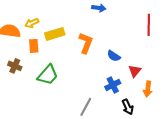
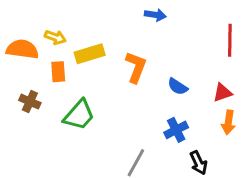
yellow arrow: (32, 23) -> (55, 37), turned -136
red triangle: (135, 71) -> (222, 93), moved, turned 32
orange arrow: (148, 89) -> (228, 122), moved

